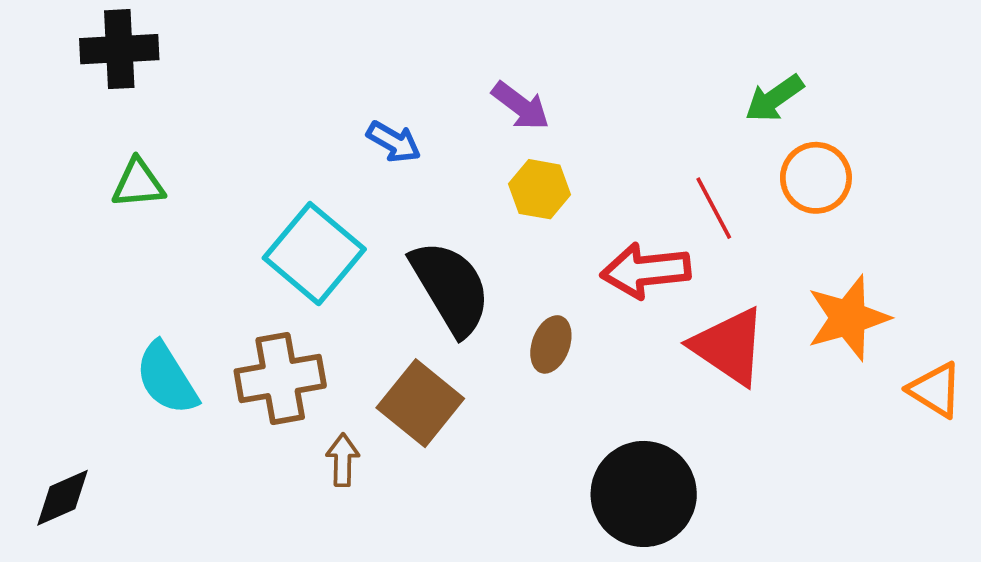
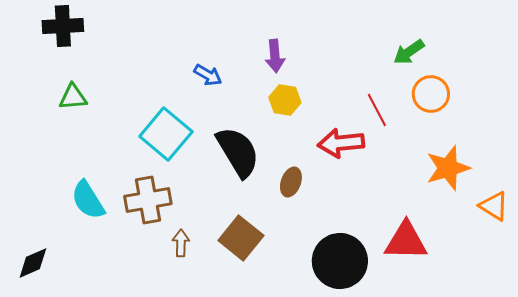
purple arrow: (521, 106) -> (275, 56), turned 48
red triangle: (729, 346) -> (406, 241), moved, turned -33
brown square: (420, 403) -> (241, 238), moved

